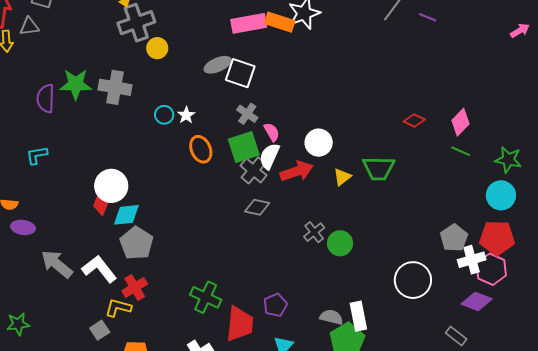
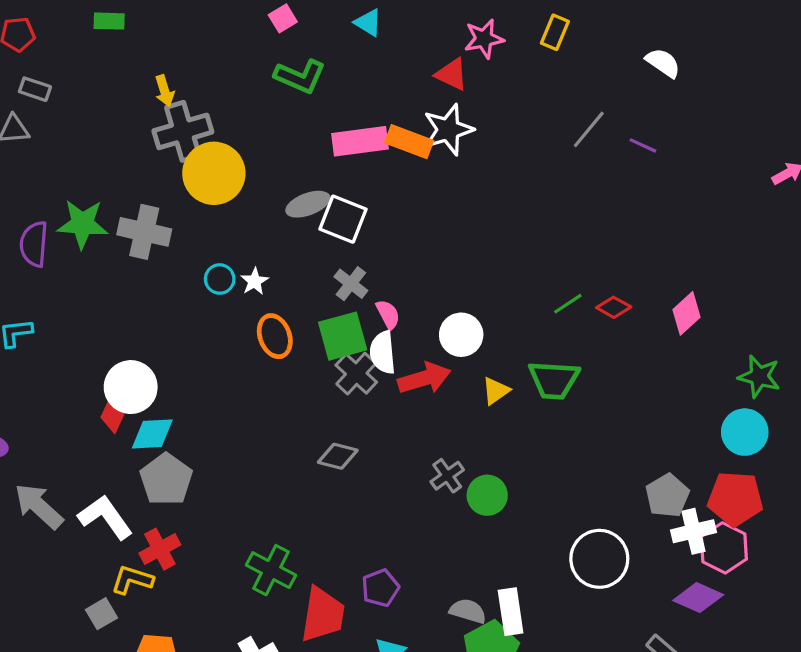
yellow circle: (157, 48) -> (214, 173), size x1.8
green line: (461, 151) -> (568, 304), moved, turned -60
white semicircle: (269, 156) -> (383, 352), turned -32
gray diamond: (257, 207) -> (338, 456), moved

